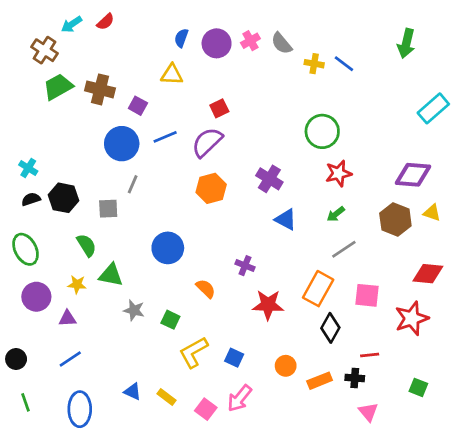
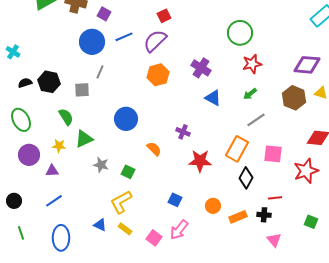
cyan cross: (28, 168) -> (13, 52), moved
green triangle: (111, 275) -> (84, 139), turned -36
yellow L-shape: (194, 352) -> (121, 202), moved

